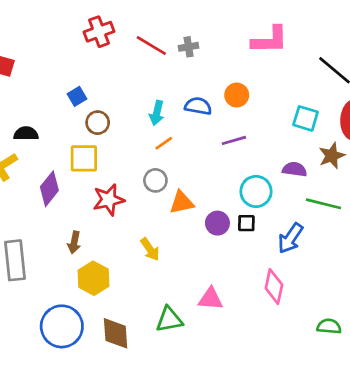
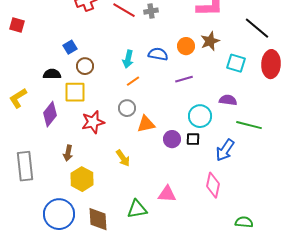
black semicircle: (26, 134) -> (52, 74), moved
brown star: (332, 156) -> (210, 41), moved
green semicircle: (329, 326) -> (244, 222), moved

